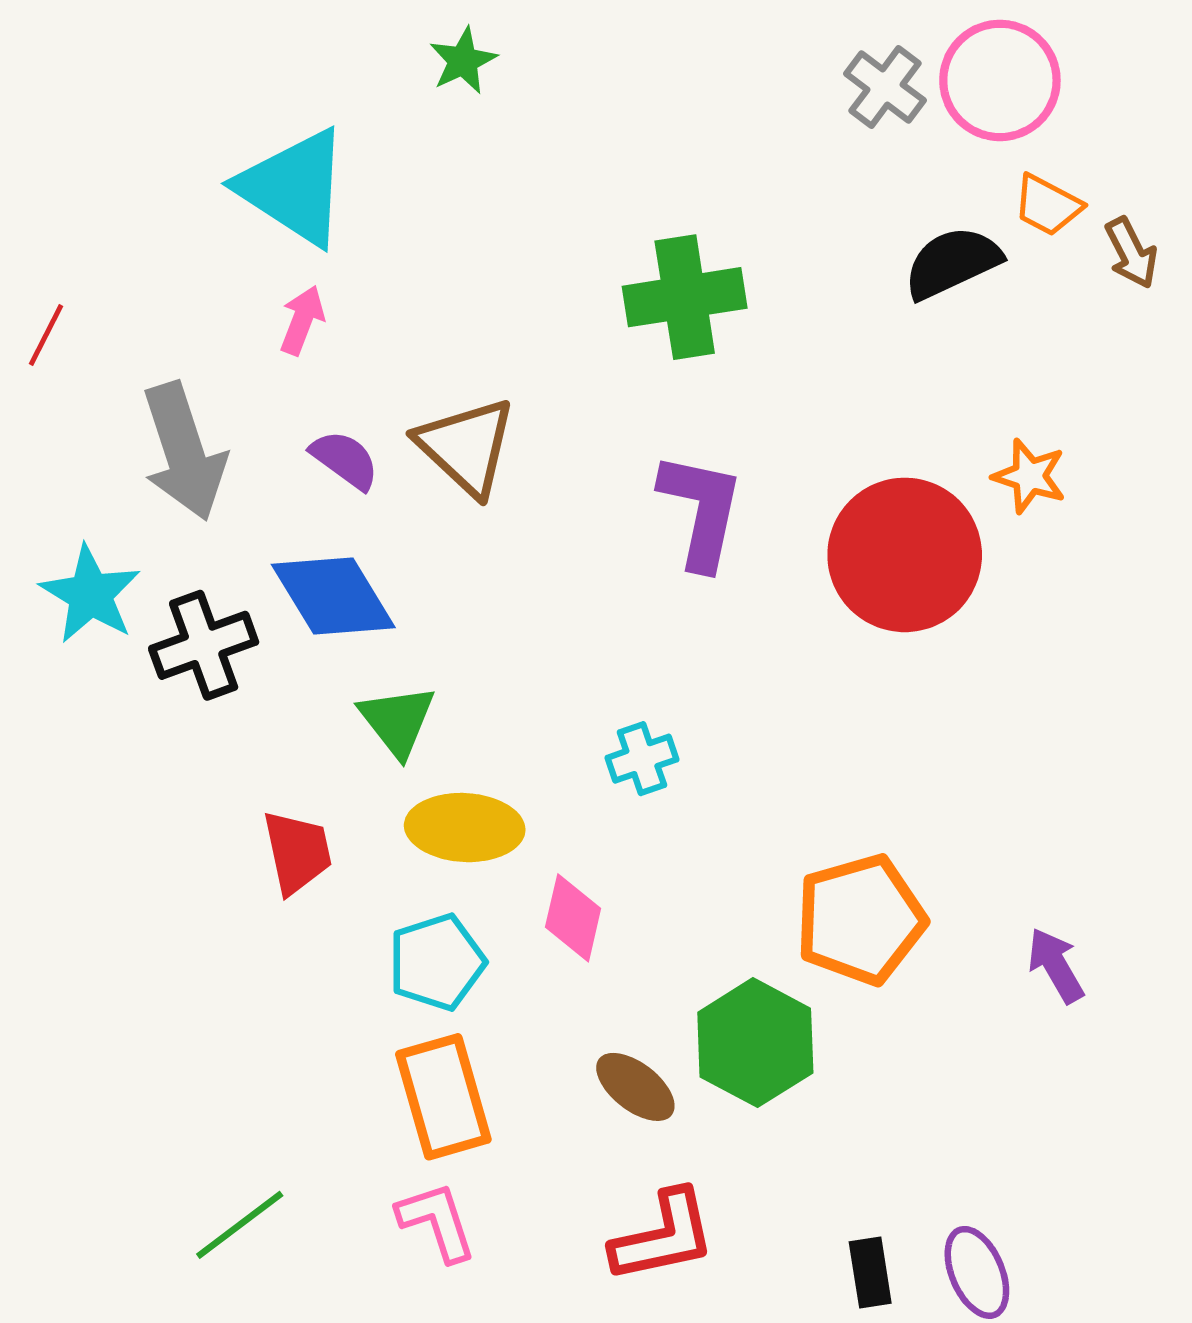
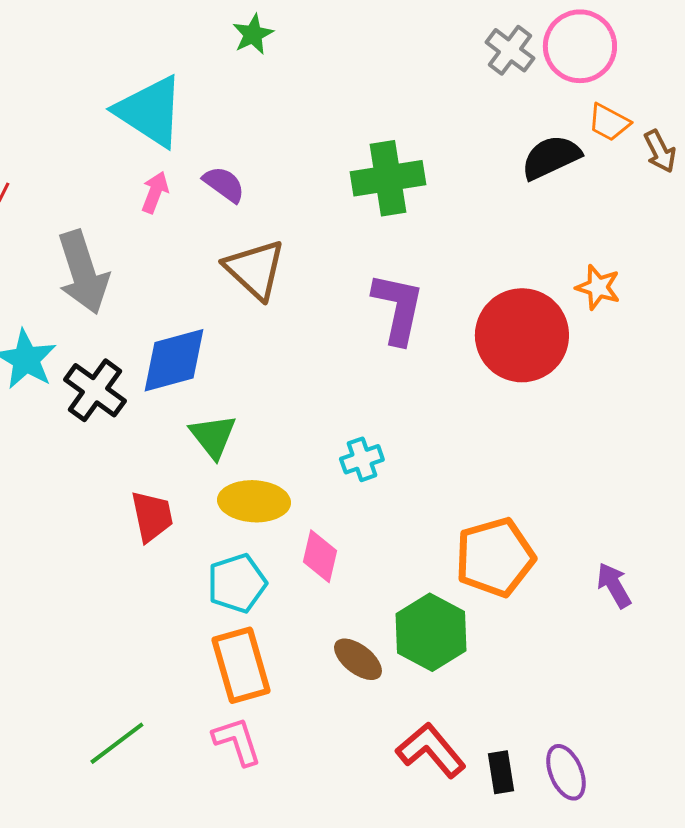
purple semicircle: (345, 460) -> (224, 184), moved
blue diamond: (333, 596) -> (174, 360), turned -74
black cross: (204, 645) -> (95, 390), turned -34
red L-shape: (663, 1236) -> (431, 750), moved, turned -118

